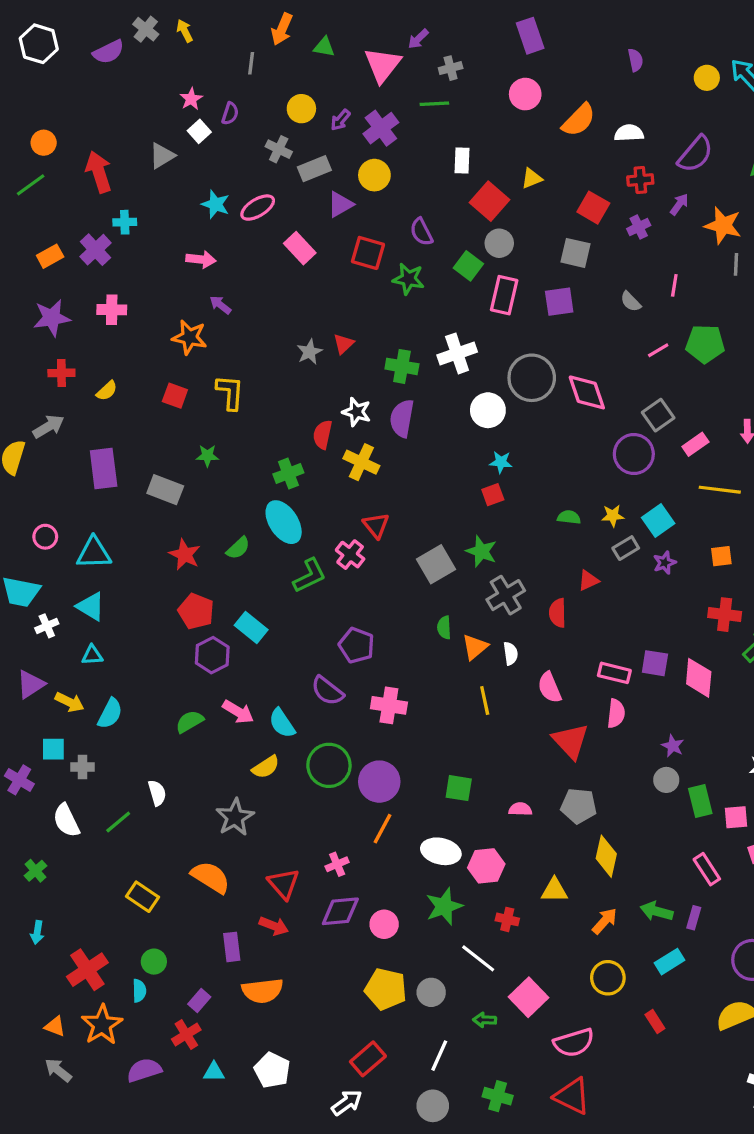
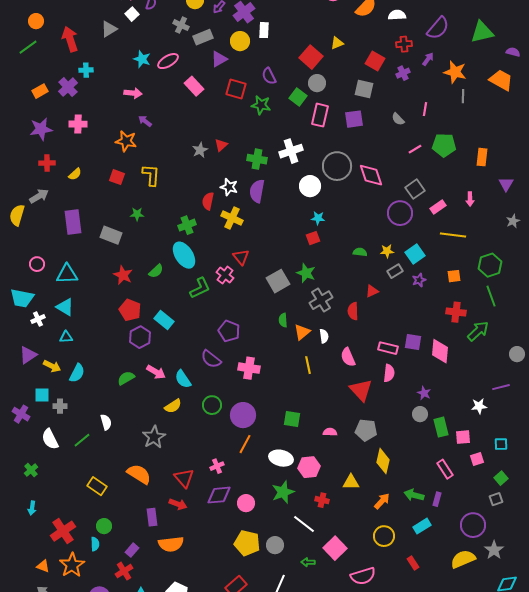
white rectangle: (462, 161) -> (264, 30), moved
green circle: (329, 765) -> (212, 405), size x0.7

